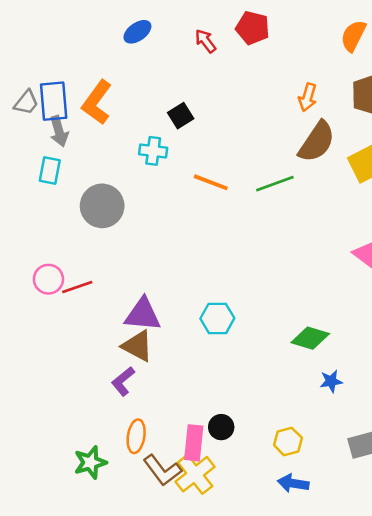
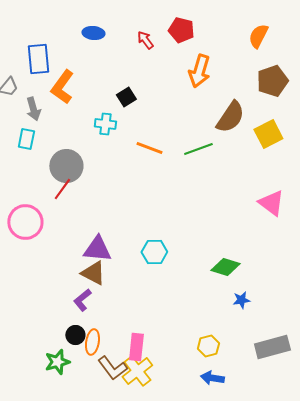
blue ellipse: (137, 32) -> (93, 33), turned 40
orange arrow: (308, 97) -> (199, 71), moved, size x1.5
blue rectangle: (54, 101) -> (38, 59), moved
pink circle: (48, 279) -> (25, 222), size x1.5
red line: (77, 287) -> (62, 189), moved, turned -35
black circle: (221, 427) -> (75, 335), moved

